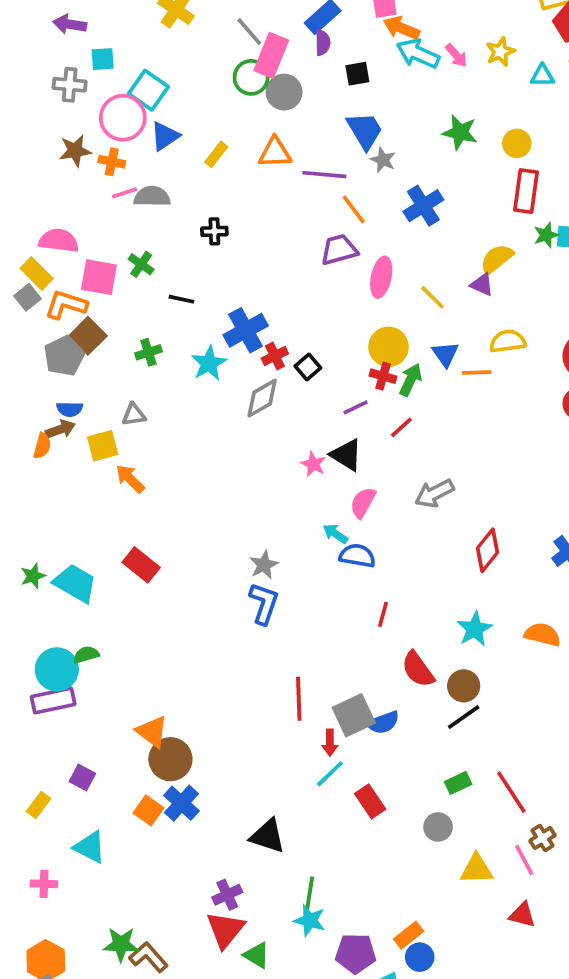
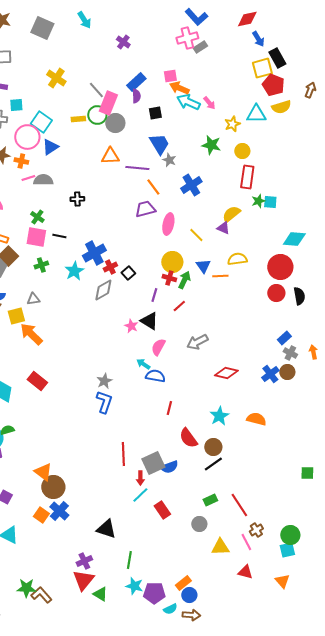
yellow star: (500, 52) -> (232, 124), moved
cyan triangle: (542, 76) -> (256, 114), size x1.5
yellow rectangle: (216, 154) -> (78, 119), moved, turned 48
pink square: (99, 277) -> (36, 237), moved
purple line: (356, 407) -> (154, 295), turned -48
orange arrow: (130, 479) -> (31, 334), size x1.4
red diamond: (487, 550) -> (226, 373), turned 65
cyan star: (310, 920) -> (134, 586), moved

